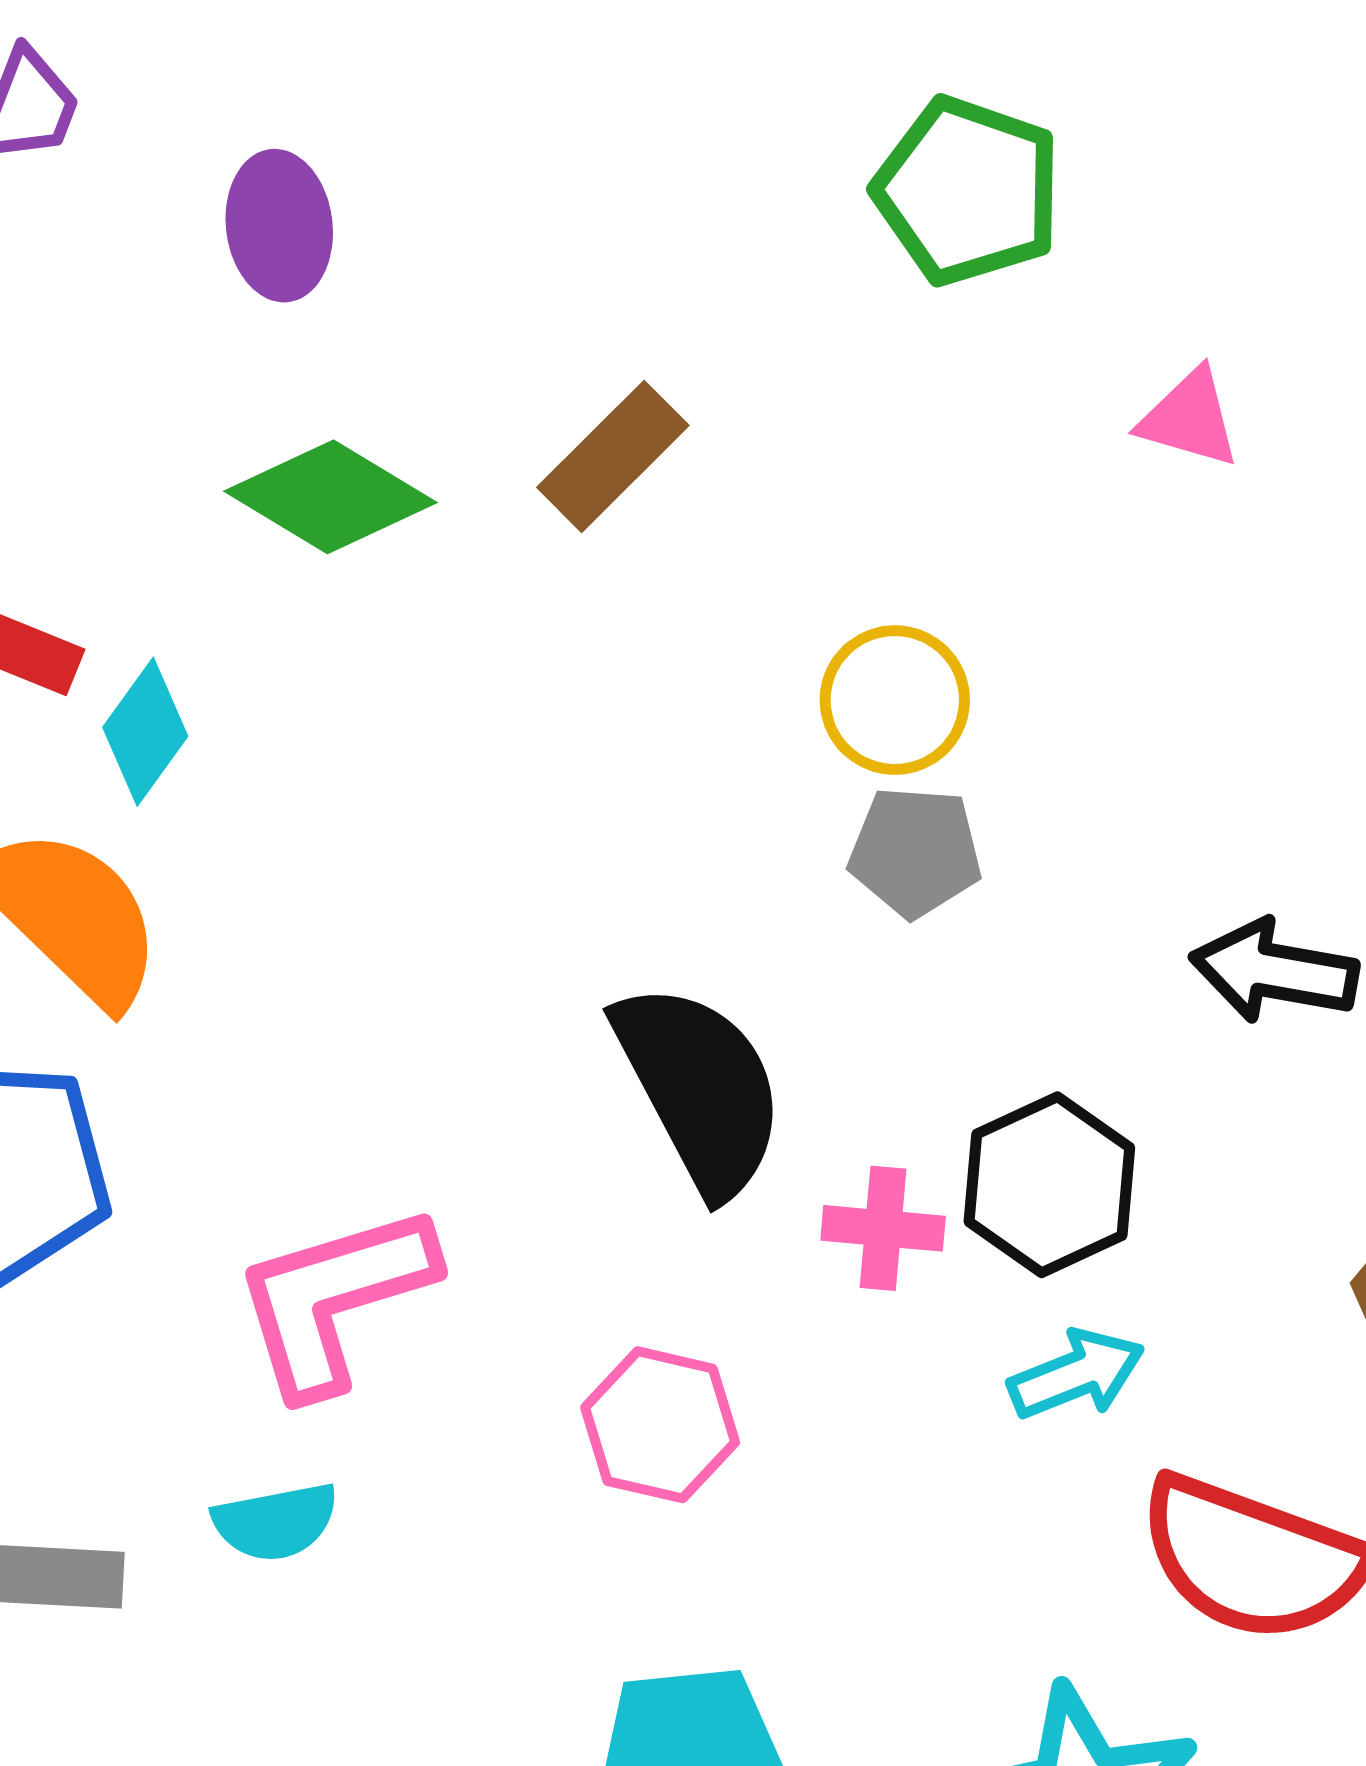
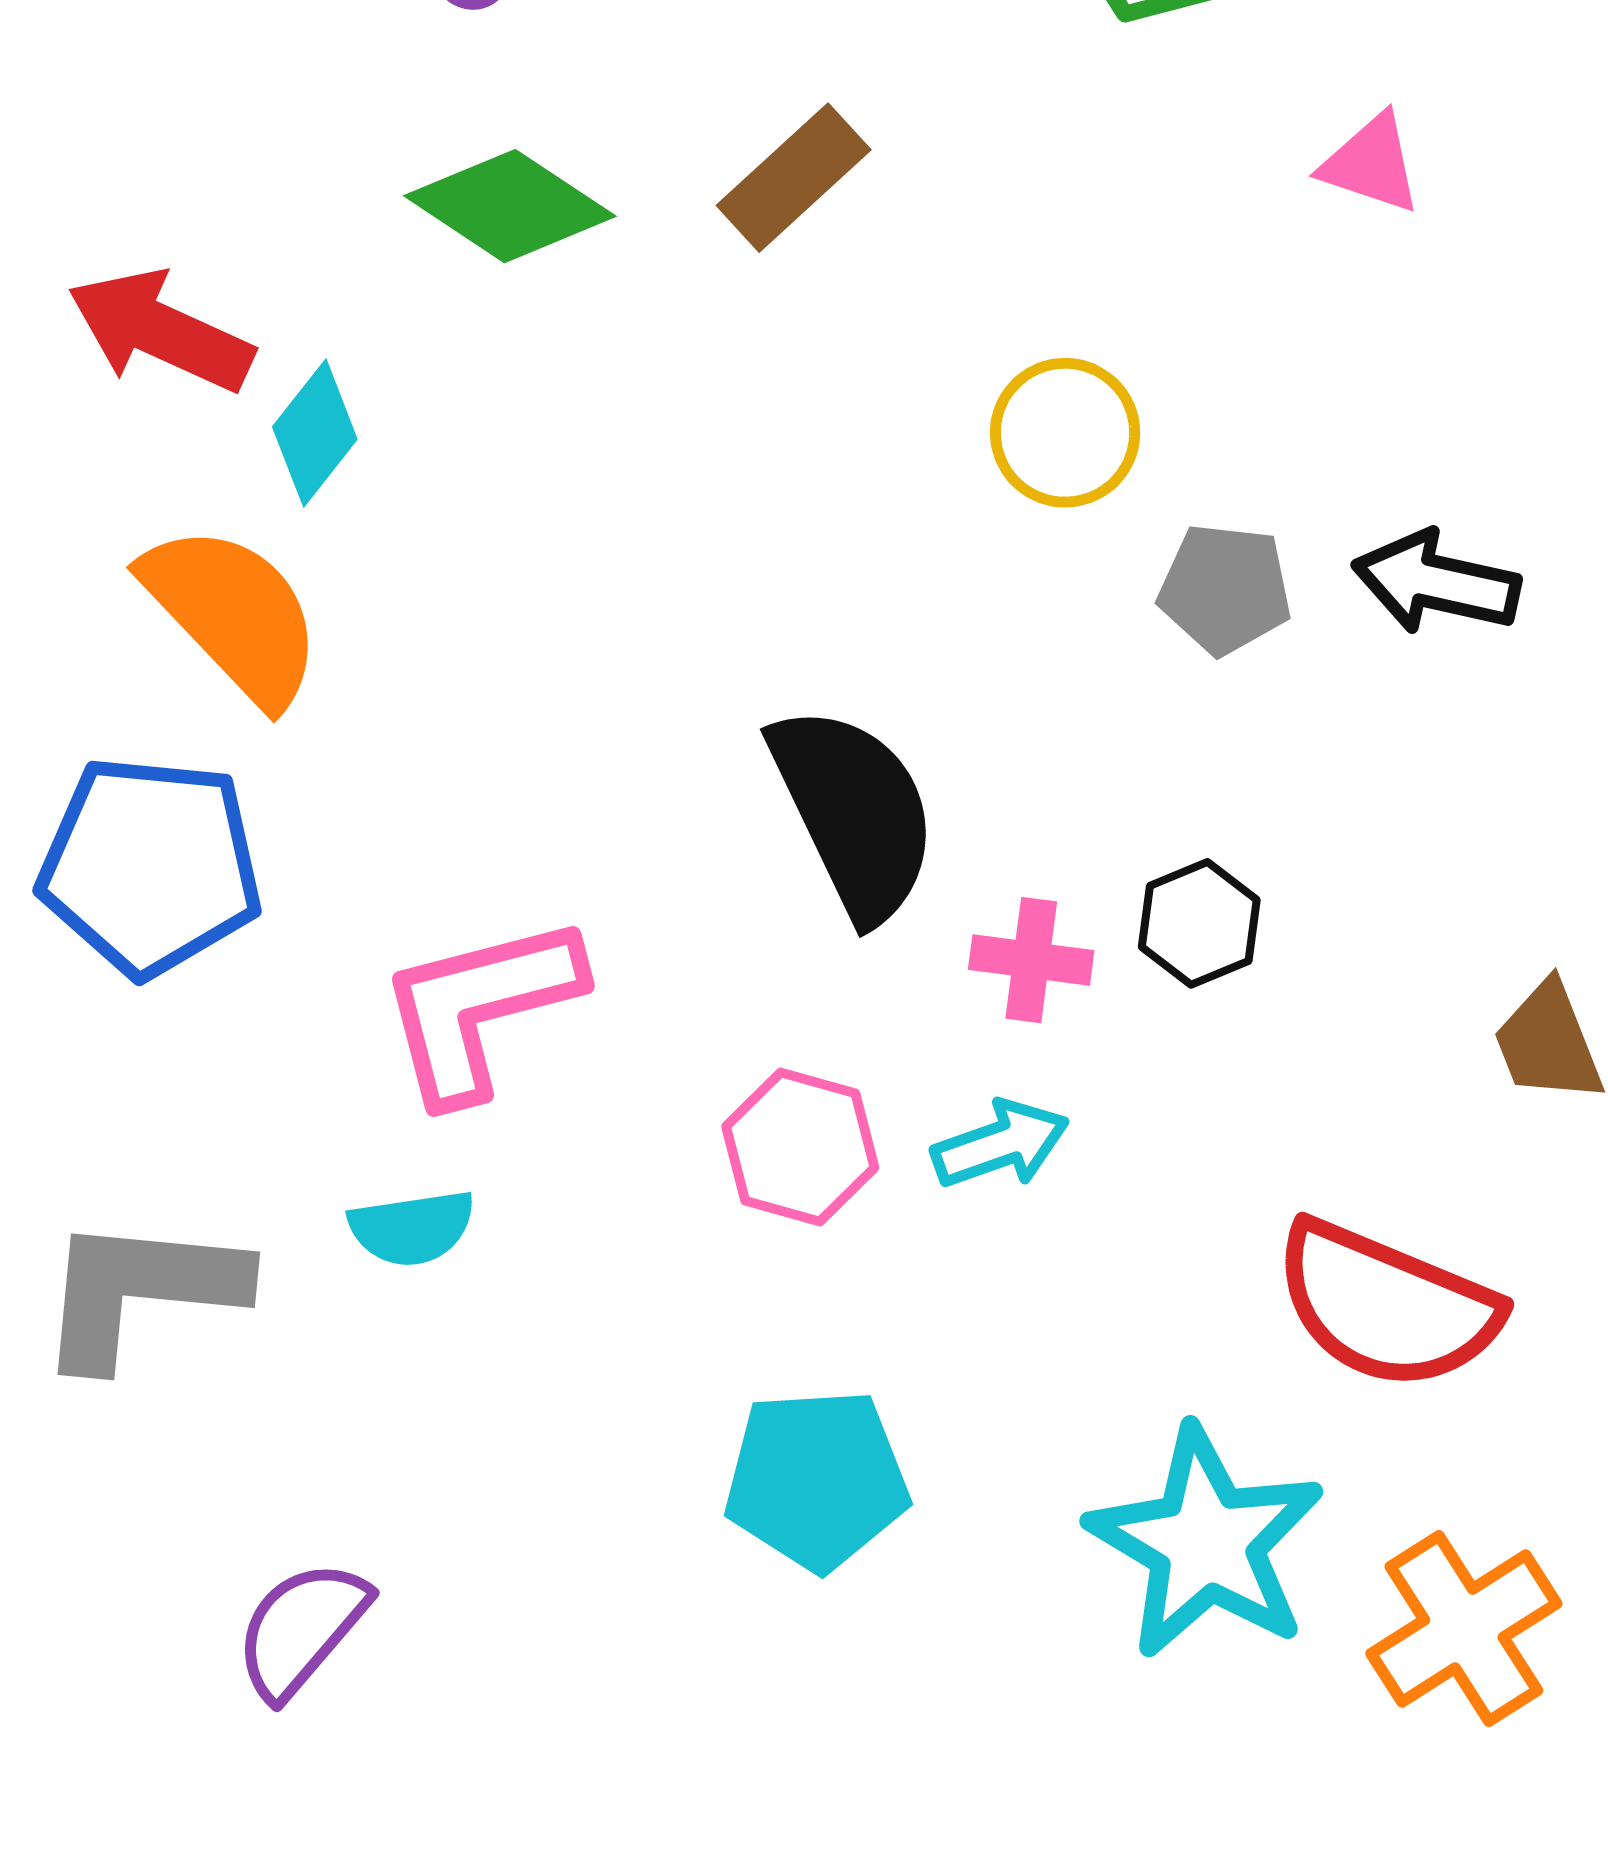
gray pentagon: (915, 852) -> (1225, 589), moved
black arrow: (1274, 971) -> (1436, 582), moved
black hexagon: (1049, 1185) -> (1199, 923), size x0.7
cyan arrow: (1076, 1374) -> (1000, 1144), moved

